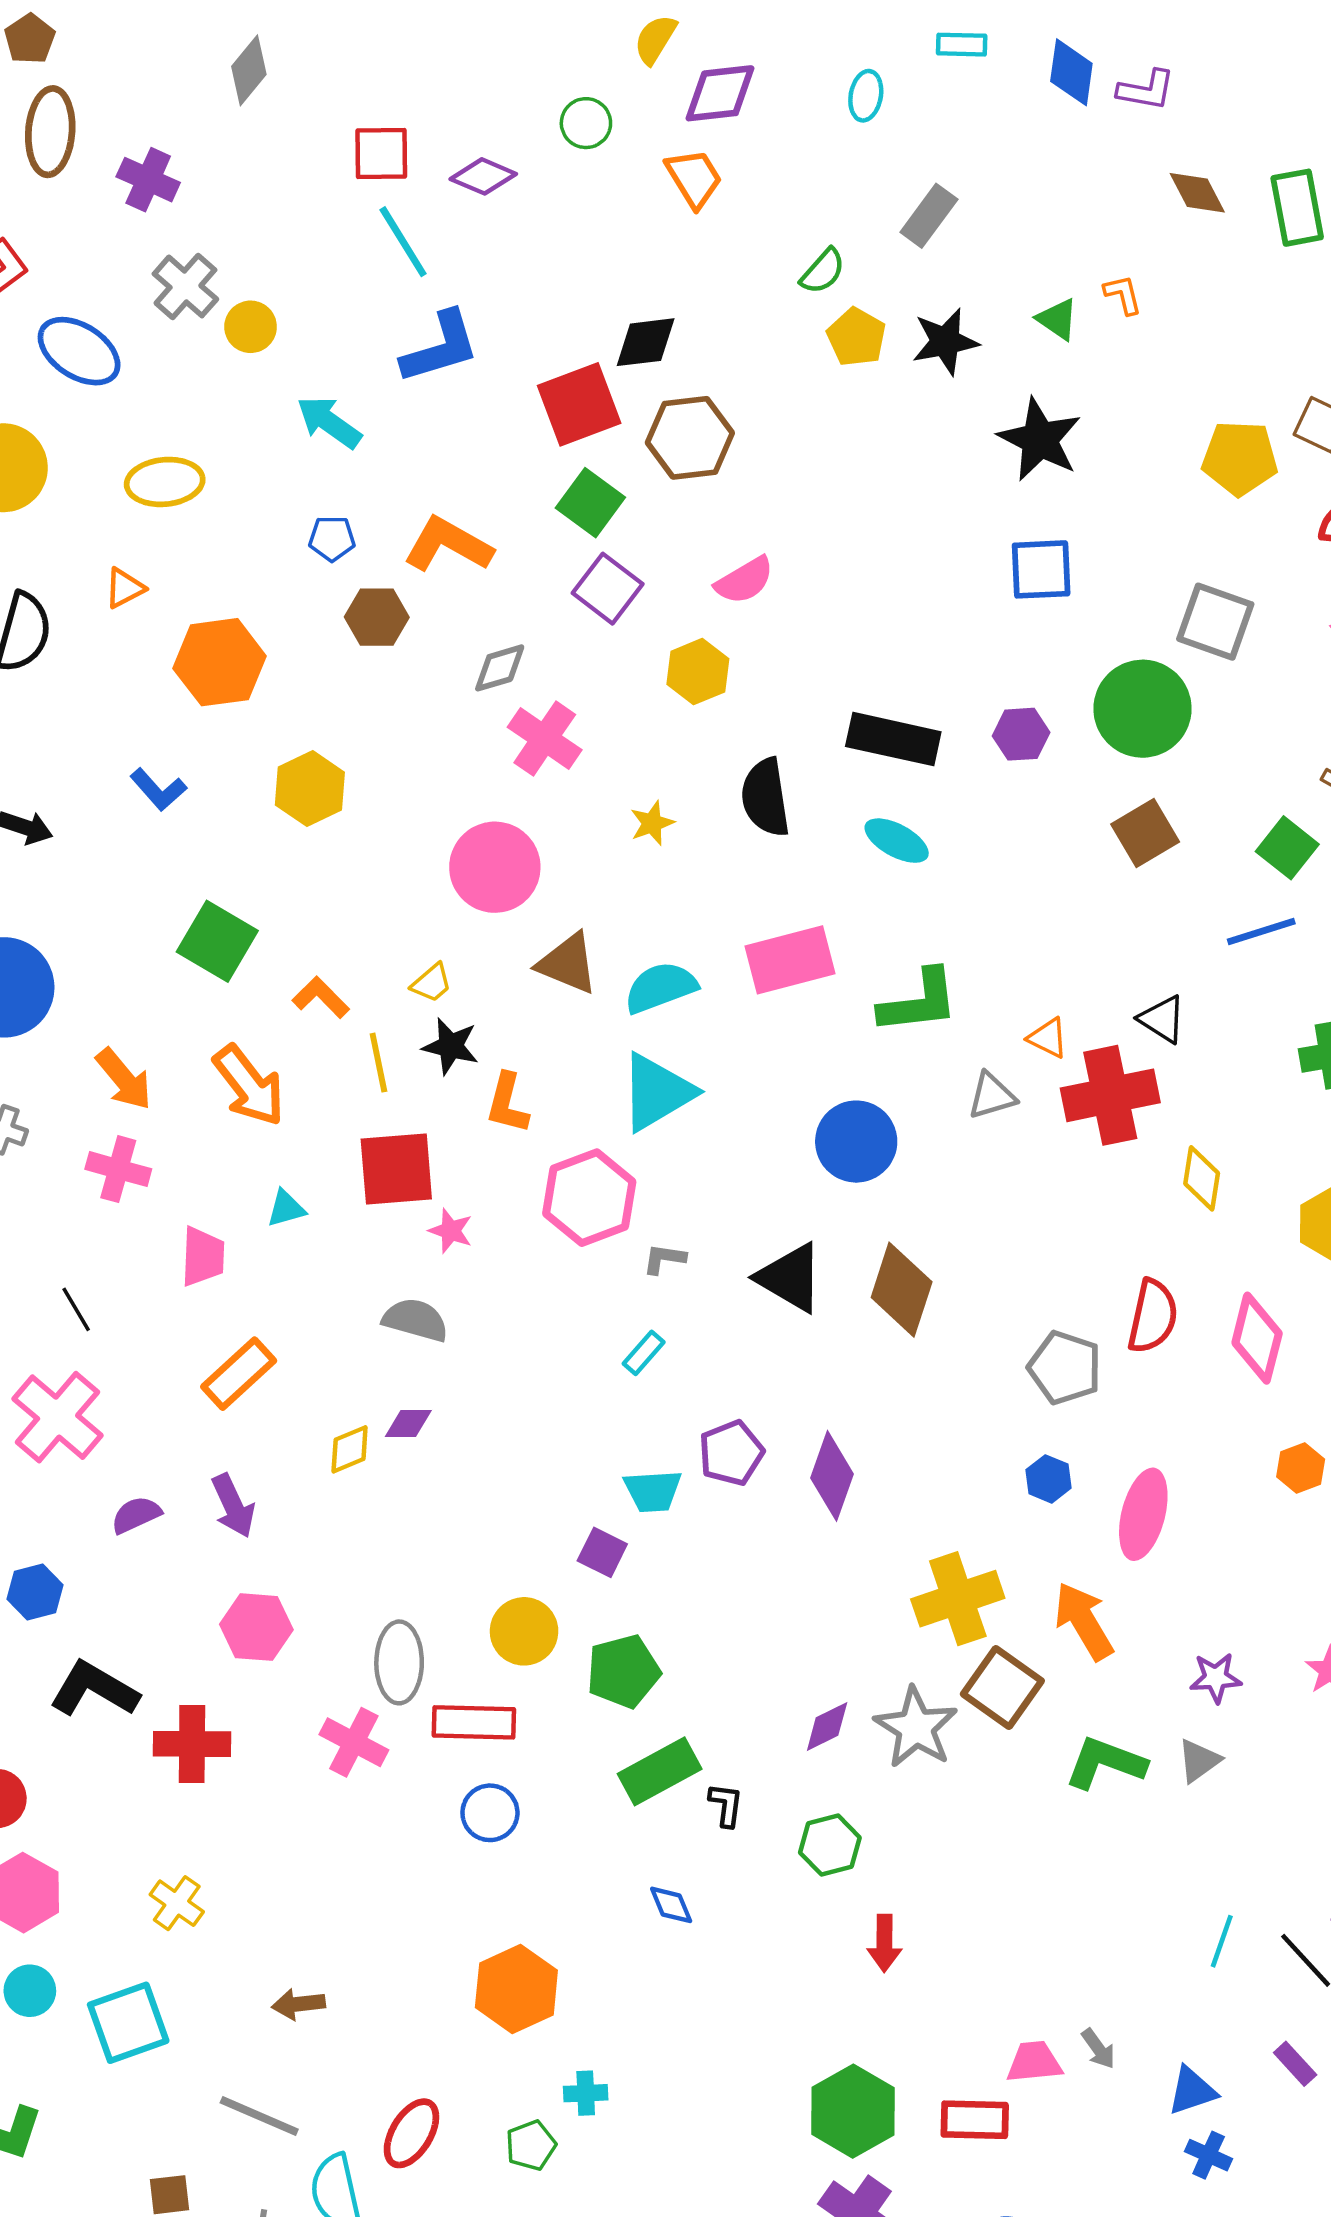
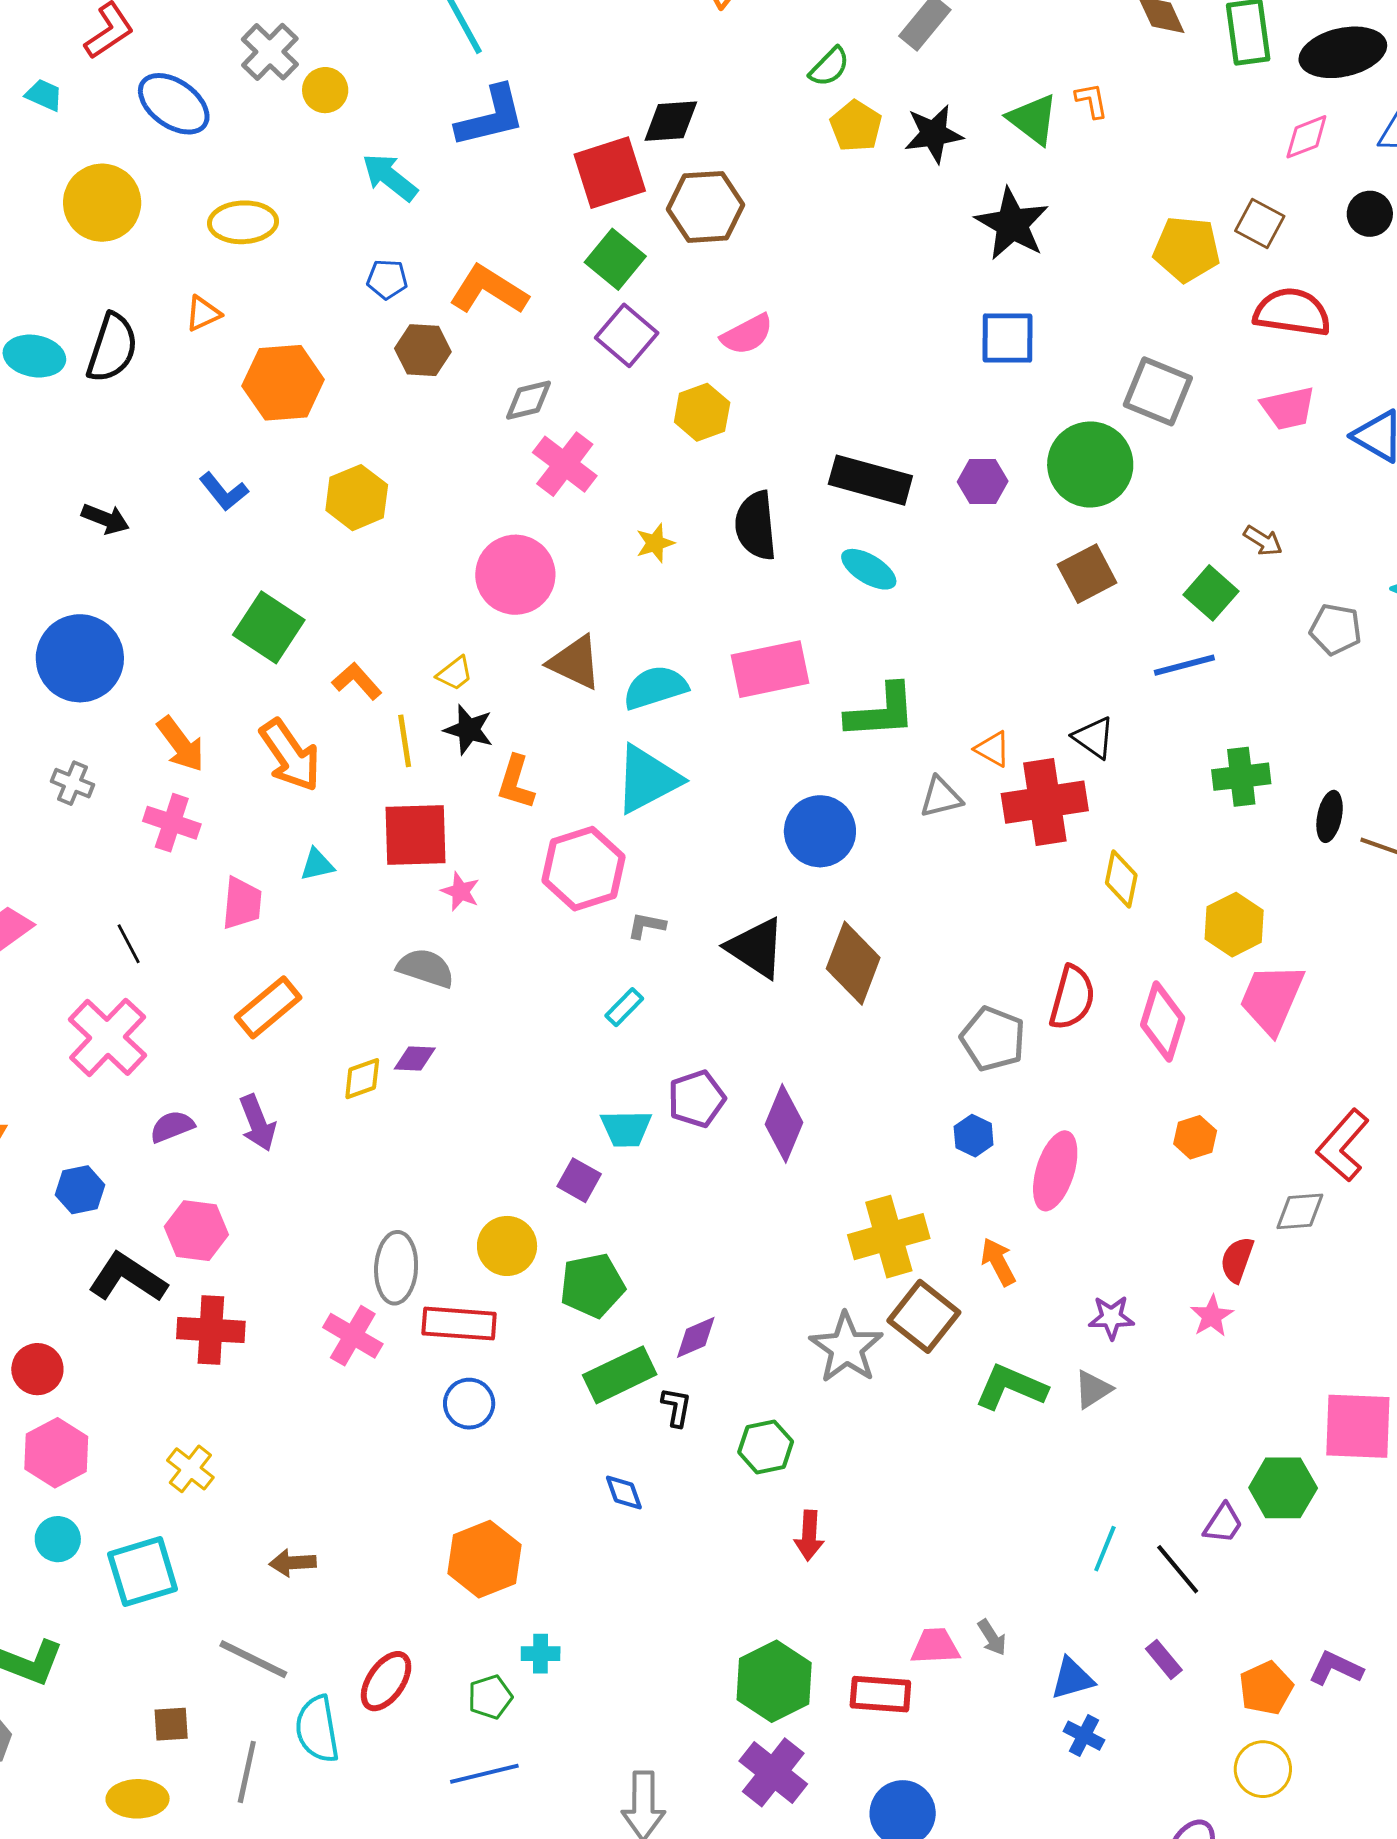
green triangle: (1057, 319) -> (1033, 119), size x1.4
orange arrow: (1084, 1621) -> (998, 1262), size x0.7
pink hexagon: (256, 1627) -> (196, 1231), moved
purple diamond: (827, 1726) -> (696, 1337), moved

